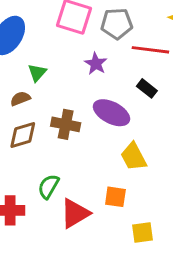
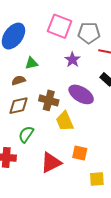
green triangle: (37, 73) -> (31, 63), turned 32
yellow trapezoid: (134, 157) -> (65, 121), moved
green semicircle: (48, 186) -> (26, 134), moved

